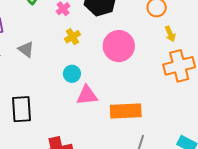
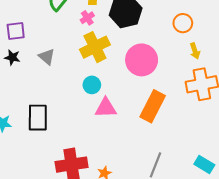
yellow cross: (72, 37) -> (95, 47), size x1.8
orange rectangle: (126, 111) -> (153, 106), moved, turned -64

